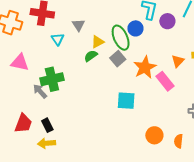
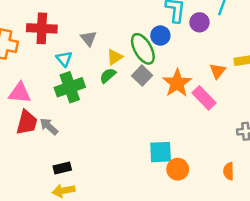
green cross: (52, 79) -> (70, 87), moved
cyan square: (126, 101) -> (161, 152), moved
red trapezoid: (23, 123) -> (27, 122), moved
black rectangle: (47, 125) -> (62, 168), turned -72
orange circle: (154, 135) -> (178, 169), moved

